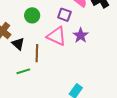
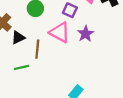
black triangle: (18, 44) -> (18, 38), turned 48

